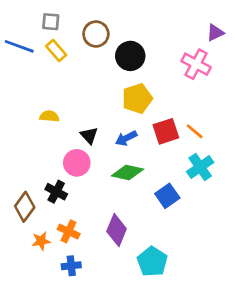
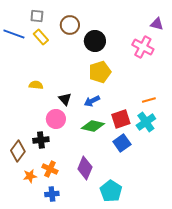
purple triangle: (215, 33) -> (157, 24), turned 40
red square: (166, 131) -> (121, 119), moved
orange line: (195, 131) -> (149, 100), moved, turned -56
black cross: (56, 192) -> (41, 140), turned -35

